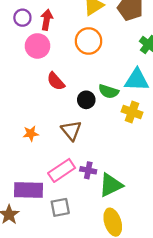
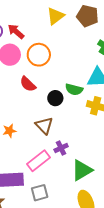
red arrow: (47, 20) -> (16, 31), turned -54
orange circle: (89, 41) -> (39, 55), moved
purple cross: (88, 170) -> (61, 148), moved, turned -32

